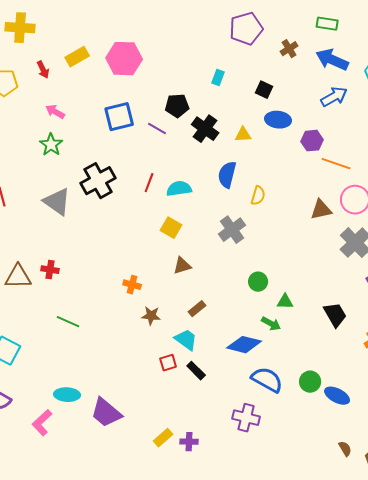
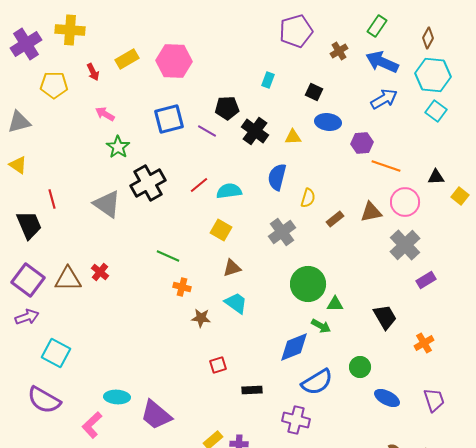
green rectangle: (327, 24) -> (377, 26), turned -65
green star: (51, 145) -> (118, 147), moved
red line: (149, 183) -> (199, 185), turned 30
red cross: (50, 270) -> (100, 272), turned 30
green circle: (258, 282) -> (308, 284), size x1.8
brown rectangle: (197, 309) -> (335, 219), moved
green line: (68, 322) -> (168, 256), moved
cyan trapezoid: (186, 340) -> (236, 303), moved
blue diamond: (244, 345) -> (294, 347), turned -36
black rectangle: (196, 371) -> (252, 390), moved, turned -48
blue semicircle: (267, 380) -> (317, 382), turned 120
green circle: (310, 382) -> (360, 367), moved

